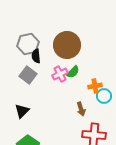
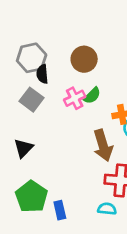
brown circle: (67, 45) -> (84, 59), size x0.7
brown arrow: (81, 109) -> (103, 145), size x1.6

